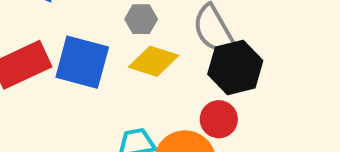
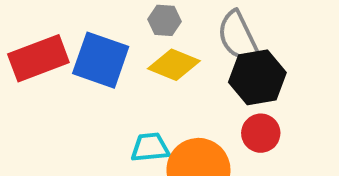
red circle: (219, 119) -> (261, 133), moved

